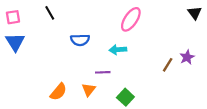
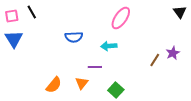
black line: (50, 13) -> (32, 12), moved

